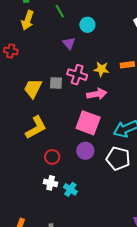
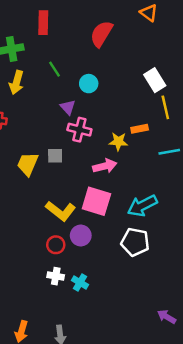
yellow star: (101, 69) -> (118, 142), moved
pink cross: (77, 75) -> (79, 130), moved
yellow L-shape: (36, 128) -> (61, 211), moved, turned 70
purple circle: (85, 151) -> (81, 235), moved

